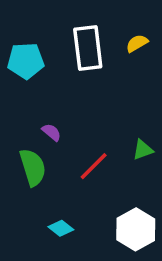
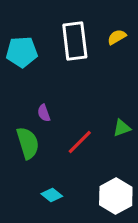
purple semicircle: (52, 132) -> (44, 113), turned -150

